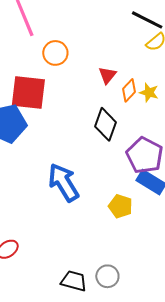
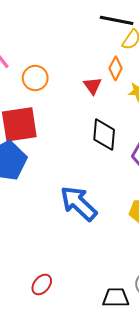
orange diamond: (129, 90) -> (116, 68), moved

